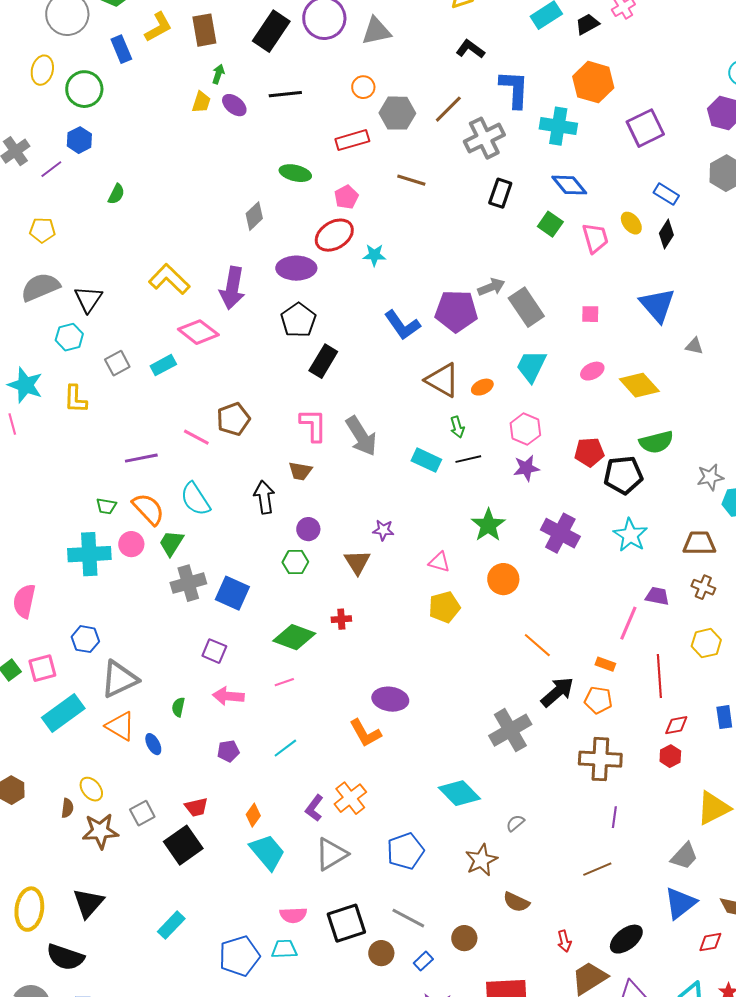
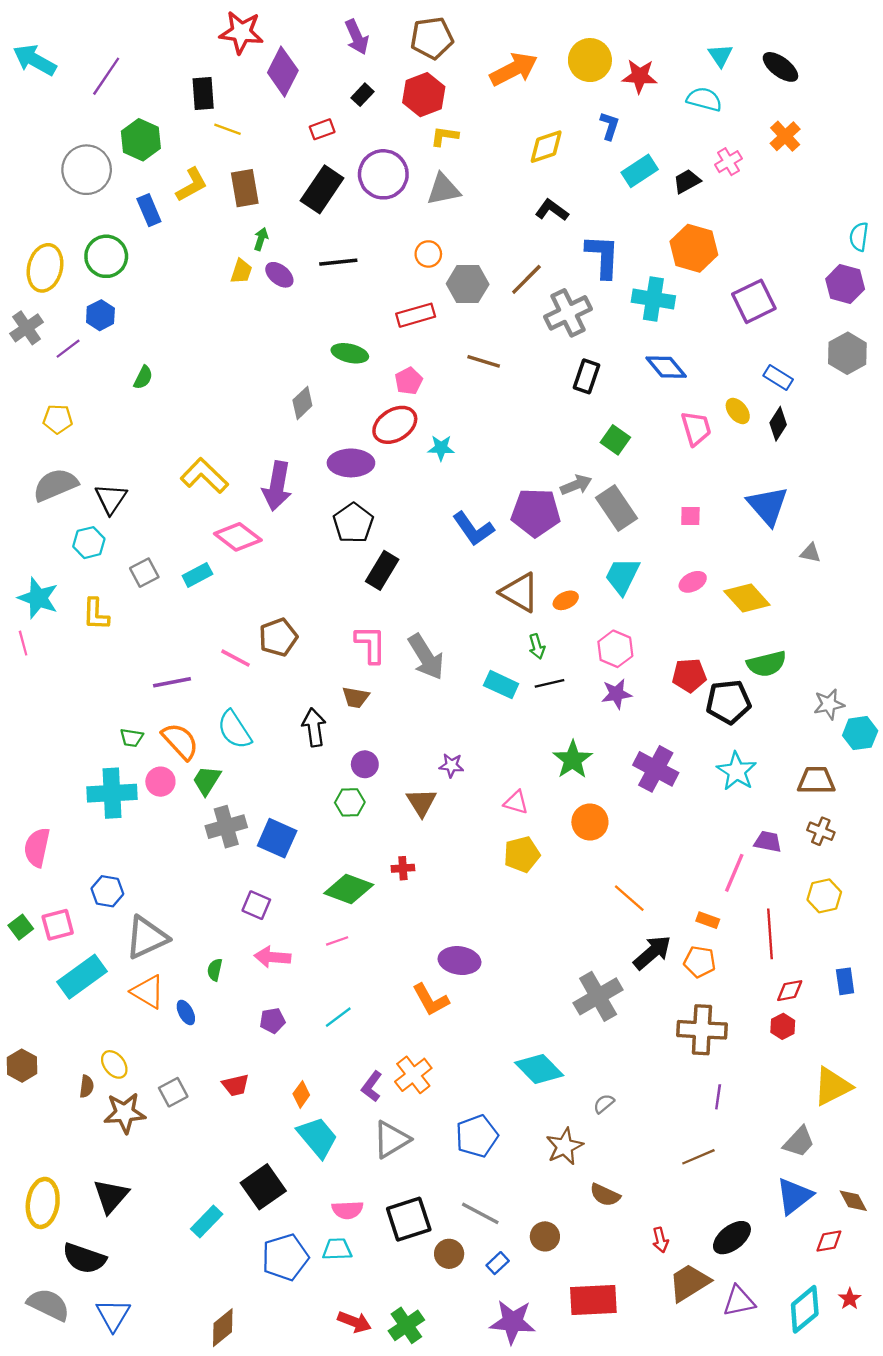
yellow ellipse: (42, 70) -> (45, 268), moved, size x1.4
green square: (550, 224) -> (615, 440), moved
black square: (183, 845) -> (263, 1187), moved

